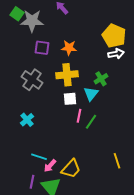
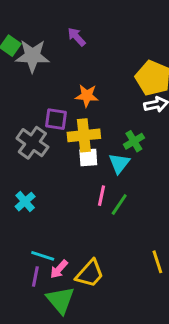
purple square: (42, 48) -> (56, 119), moved
white square: (70, 99) -> (88, 157), moved
purple line: (32, 182) -> (35, 277), moved

